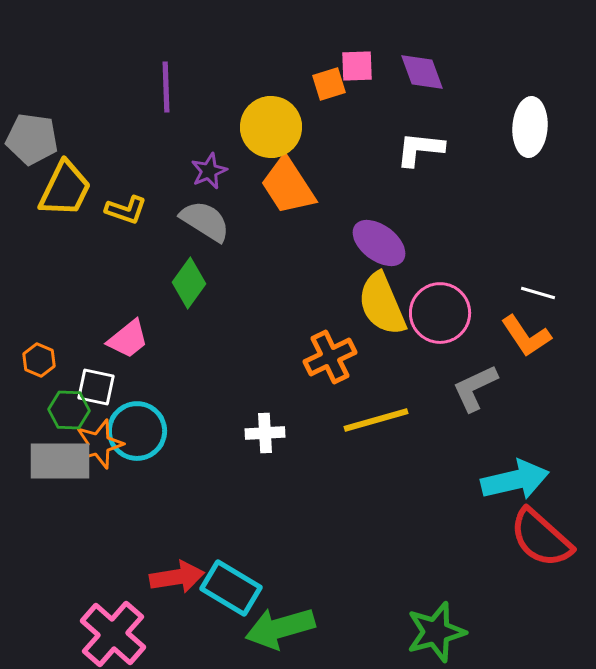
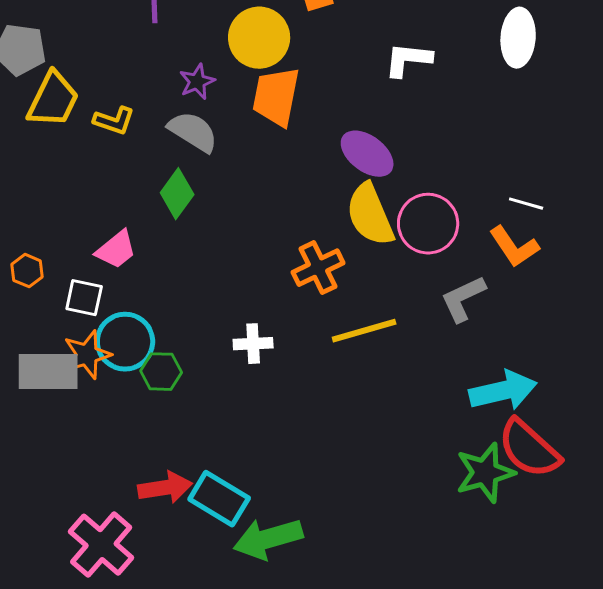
orange trapezoid: (288, 186) -> (276, 97), turned 44
green hexagon: (69, 410) -> (161, 372), moved
green star: (436, 632) -> (485, 473), moved

